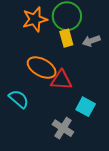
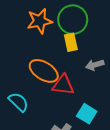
gray arrow: (91, 41) -> (95, 65), moved

